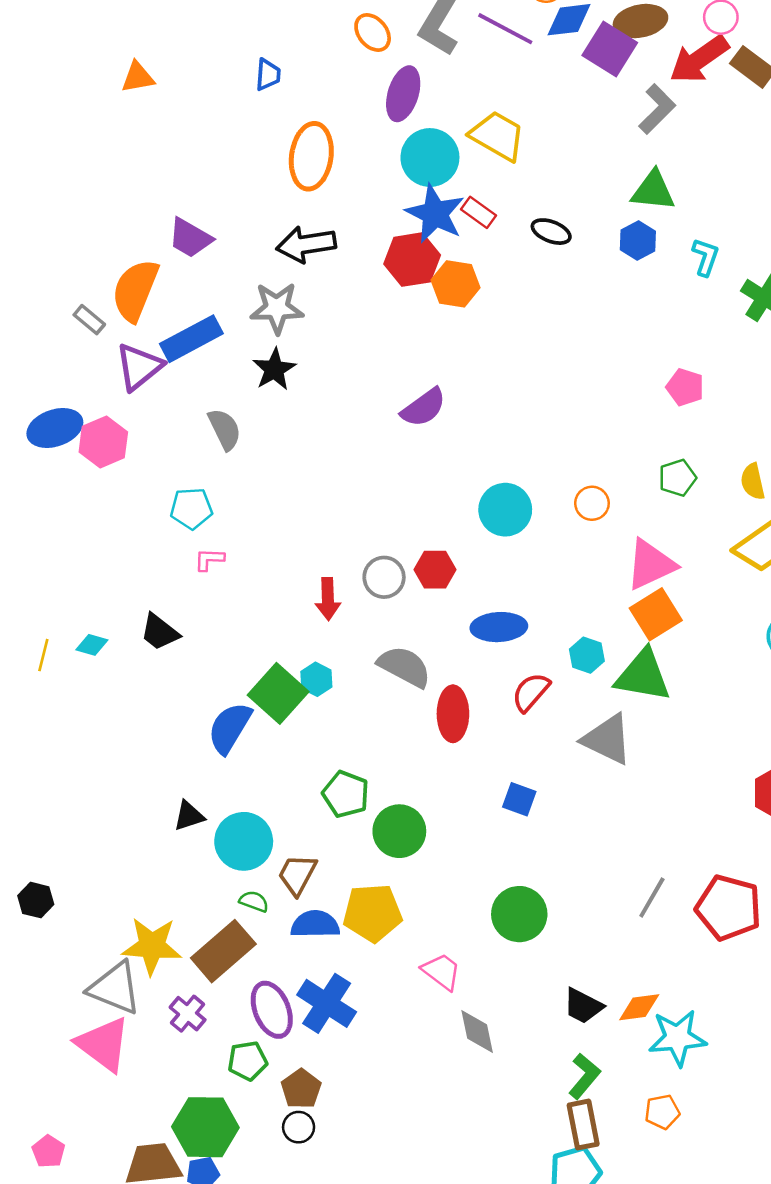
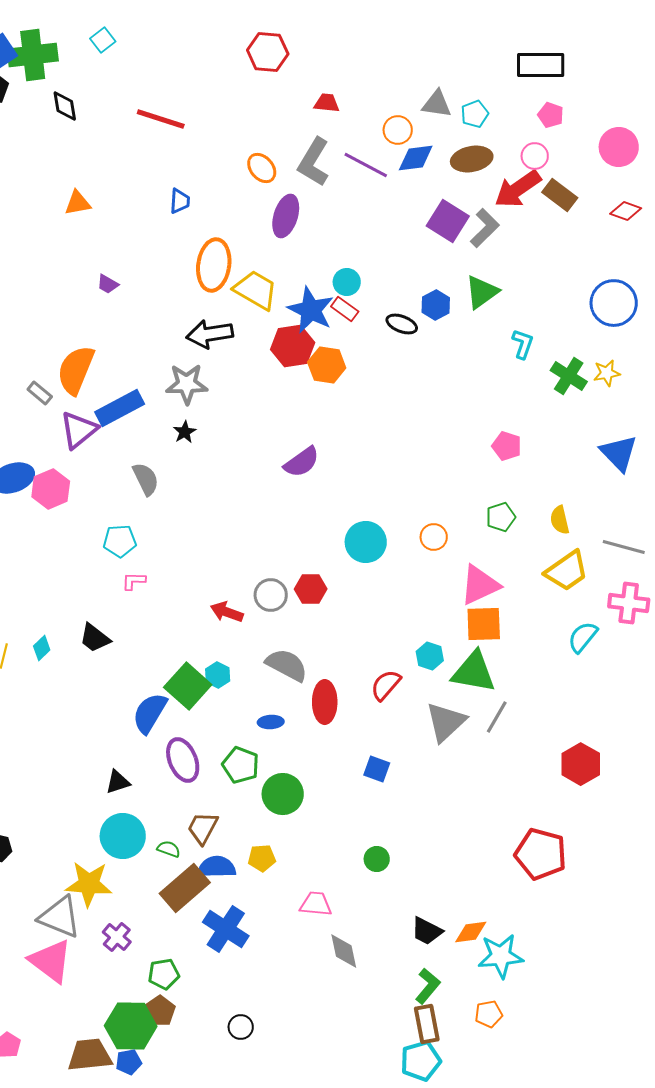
purple square: (610, 49) -> (448, 221), moved
yellow trapezoid: (498, 136) -> (256, 290), moved
cyan circle: (430, 158) -> (347, 282), moved, size x0.6
green triangle: (653, 191) -> (482, 292), turned -42
purple trapezoid: (190, 238) -> (108, 284), moved, size x0.6
blue hexagon: (638, 240) -> (436, 305), moved
black star: (274, 369) -> (185, 432), size x0.7
red arrow: (328, 599) -> (227, 612), turned 112
orange square: (656, 614) -> (484, 624), turned 30
blue ellipse: (499, 627) -> (271, 722), moved, size x0.6
cyan diamond: (92, 645) -> (42, 648), turned -60
gray triangle: (607, 739) -> (446, 722), turned 51
cyan circle: (244, 841) -> (123, 836), moved
gray line: (652, 897) -> (497, 717), moved
yellow pentagon: (373, 913) -> (262, 858), size x0.6
green circle: (519, 914) -> (377, 859), size x0.6
brown rectangle: (223, 951) -> (185, 888), moved
pink trapezoid: (441, 971) -> (316, 904), turned -32
purple ellipse: (272, 1010) -> (183, 760), moved
brown pentagon: (301, 1089) -> (160, 1011), moved
black circle: (299, 1127) -> (241, 1027), moved

